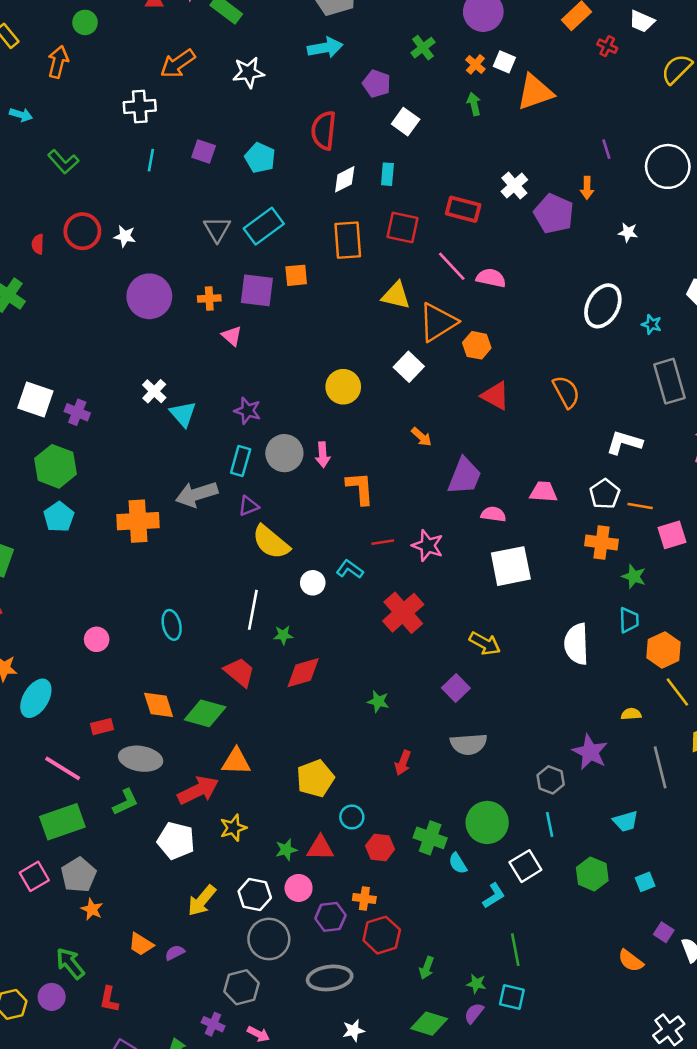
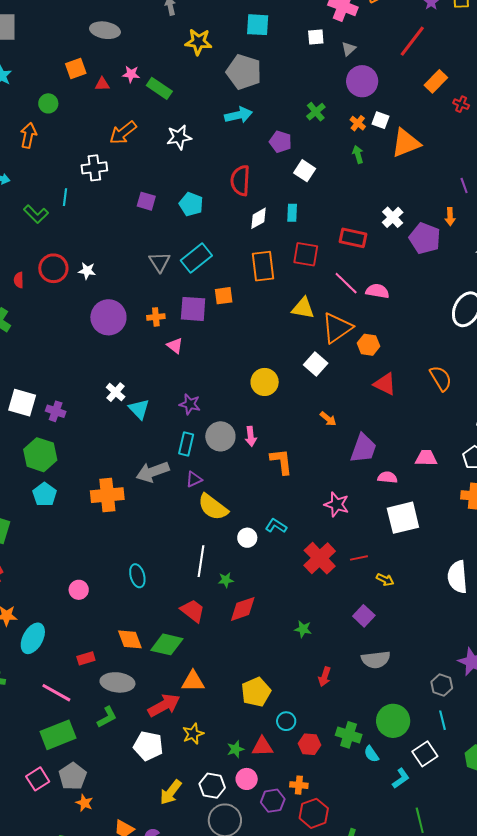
cyan line: (151, 160) -> (65, 197), moved
red line: (383, 542) -> (359, 558), moved
yellow arrow: (485, 643) -> (385, 580), size x0.7

